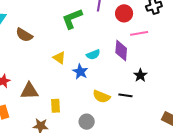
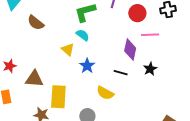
cyan semicircle: (93, 55) -> (83, 35), moved, turned -128
black star: (140, 75) -> (150, 69), moved
black line: (125, 95) -> (121, 73), moved
yellow rectangle: (56, 106) -> (58, 97), size x1.6

